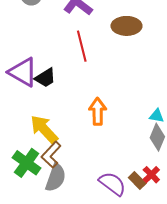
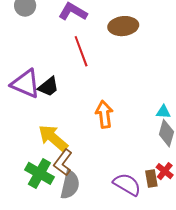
brown rectangle: (137, 181) -> (151, 178), turned 42

